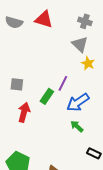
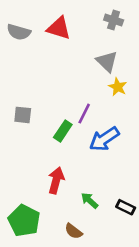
gray cross: (85, 21) -> (114, 20), moved
red arrow: (24, 112) -> (56, 180), moved
green arrow: (77, 126) -> (90, 200), moved

